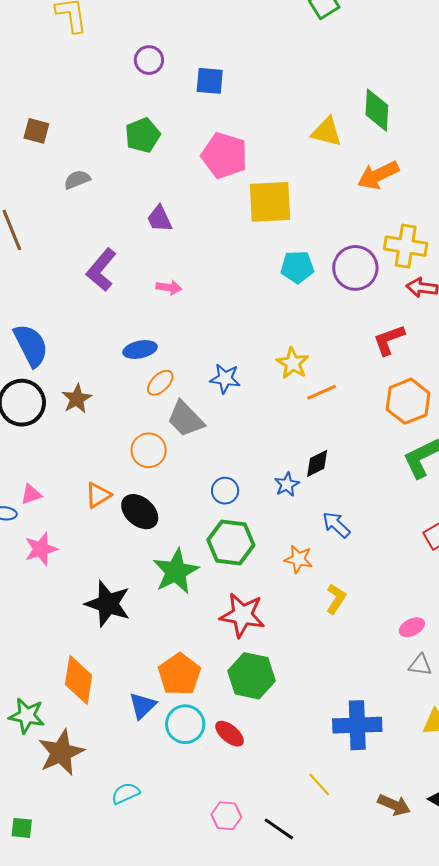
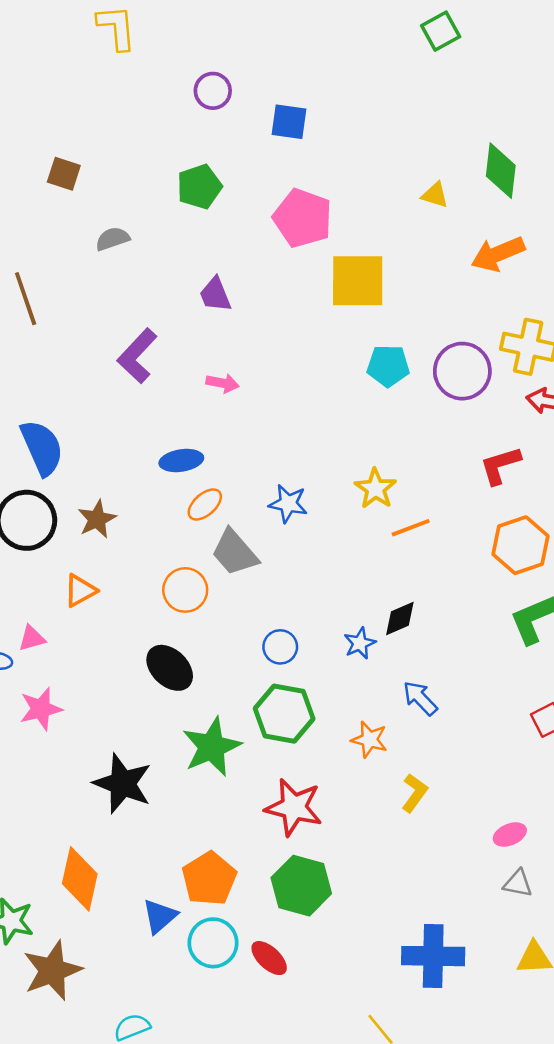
yellow triangle: (327, 132) -> (435, 195), size x0.7
orange triangle: (98, 495) -> (80, 591), moved

